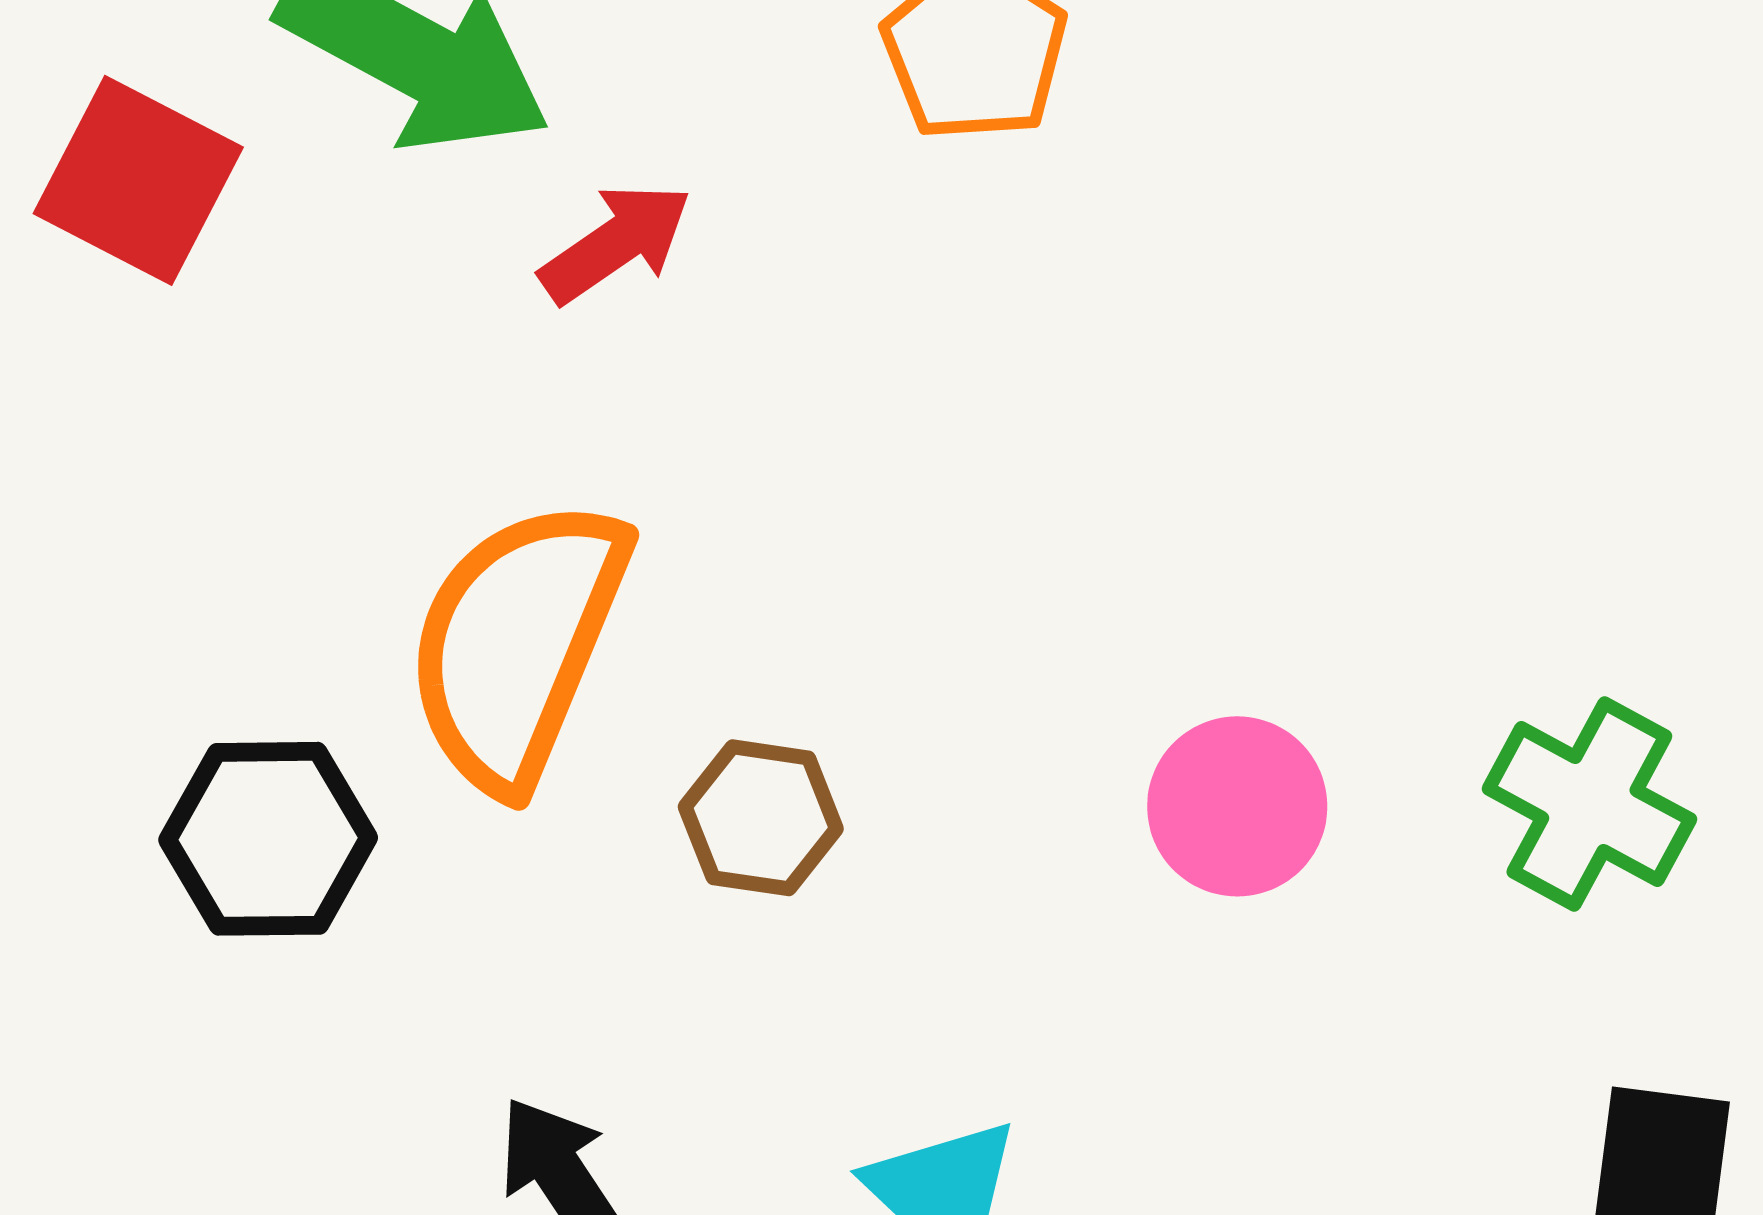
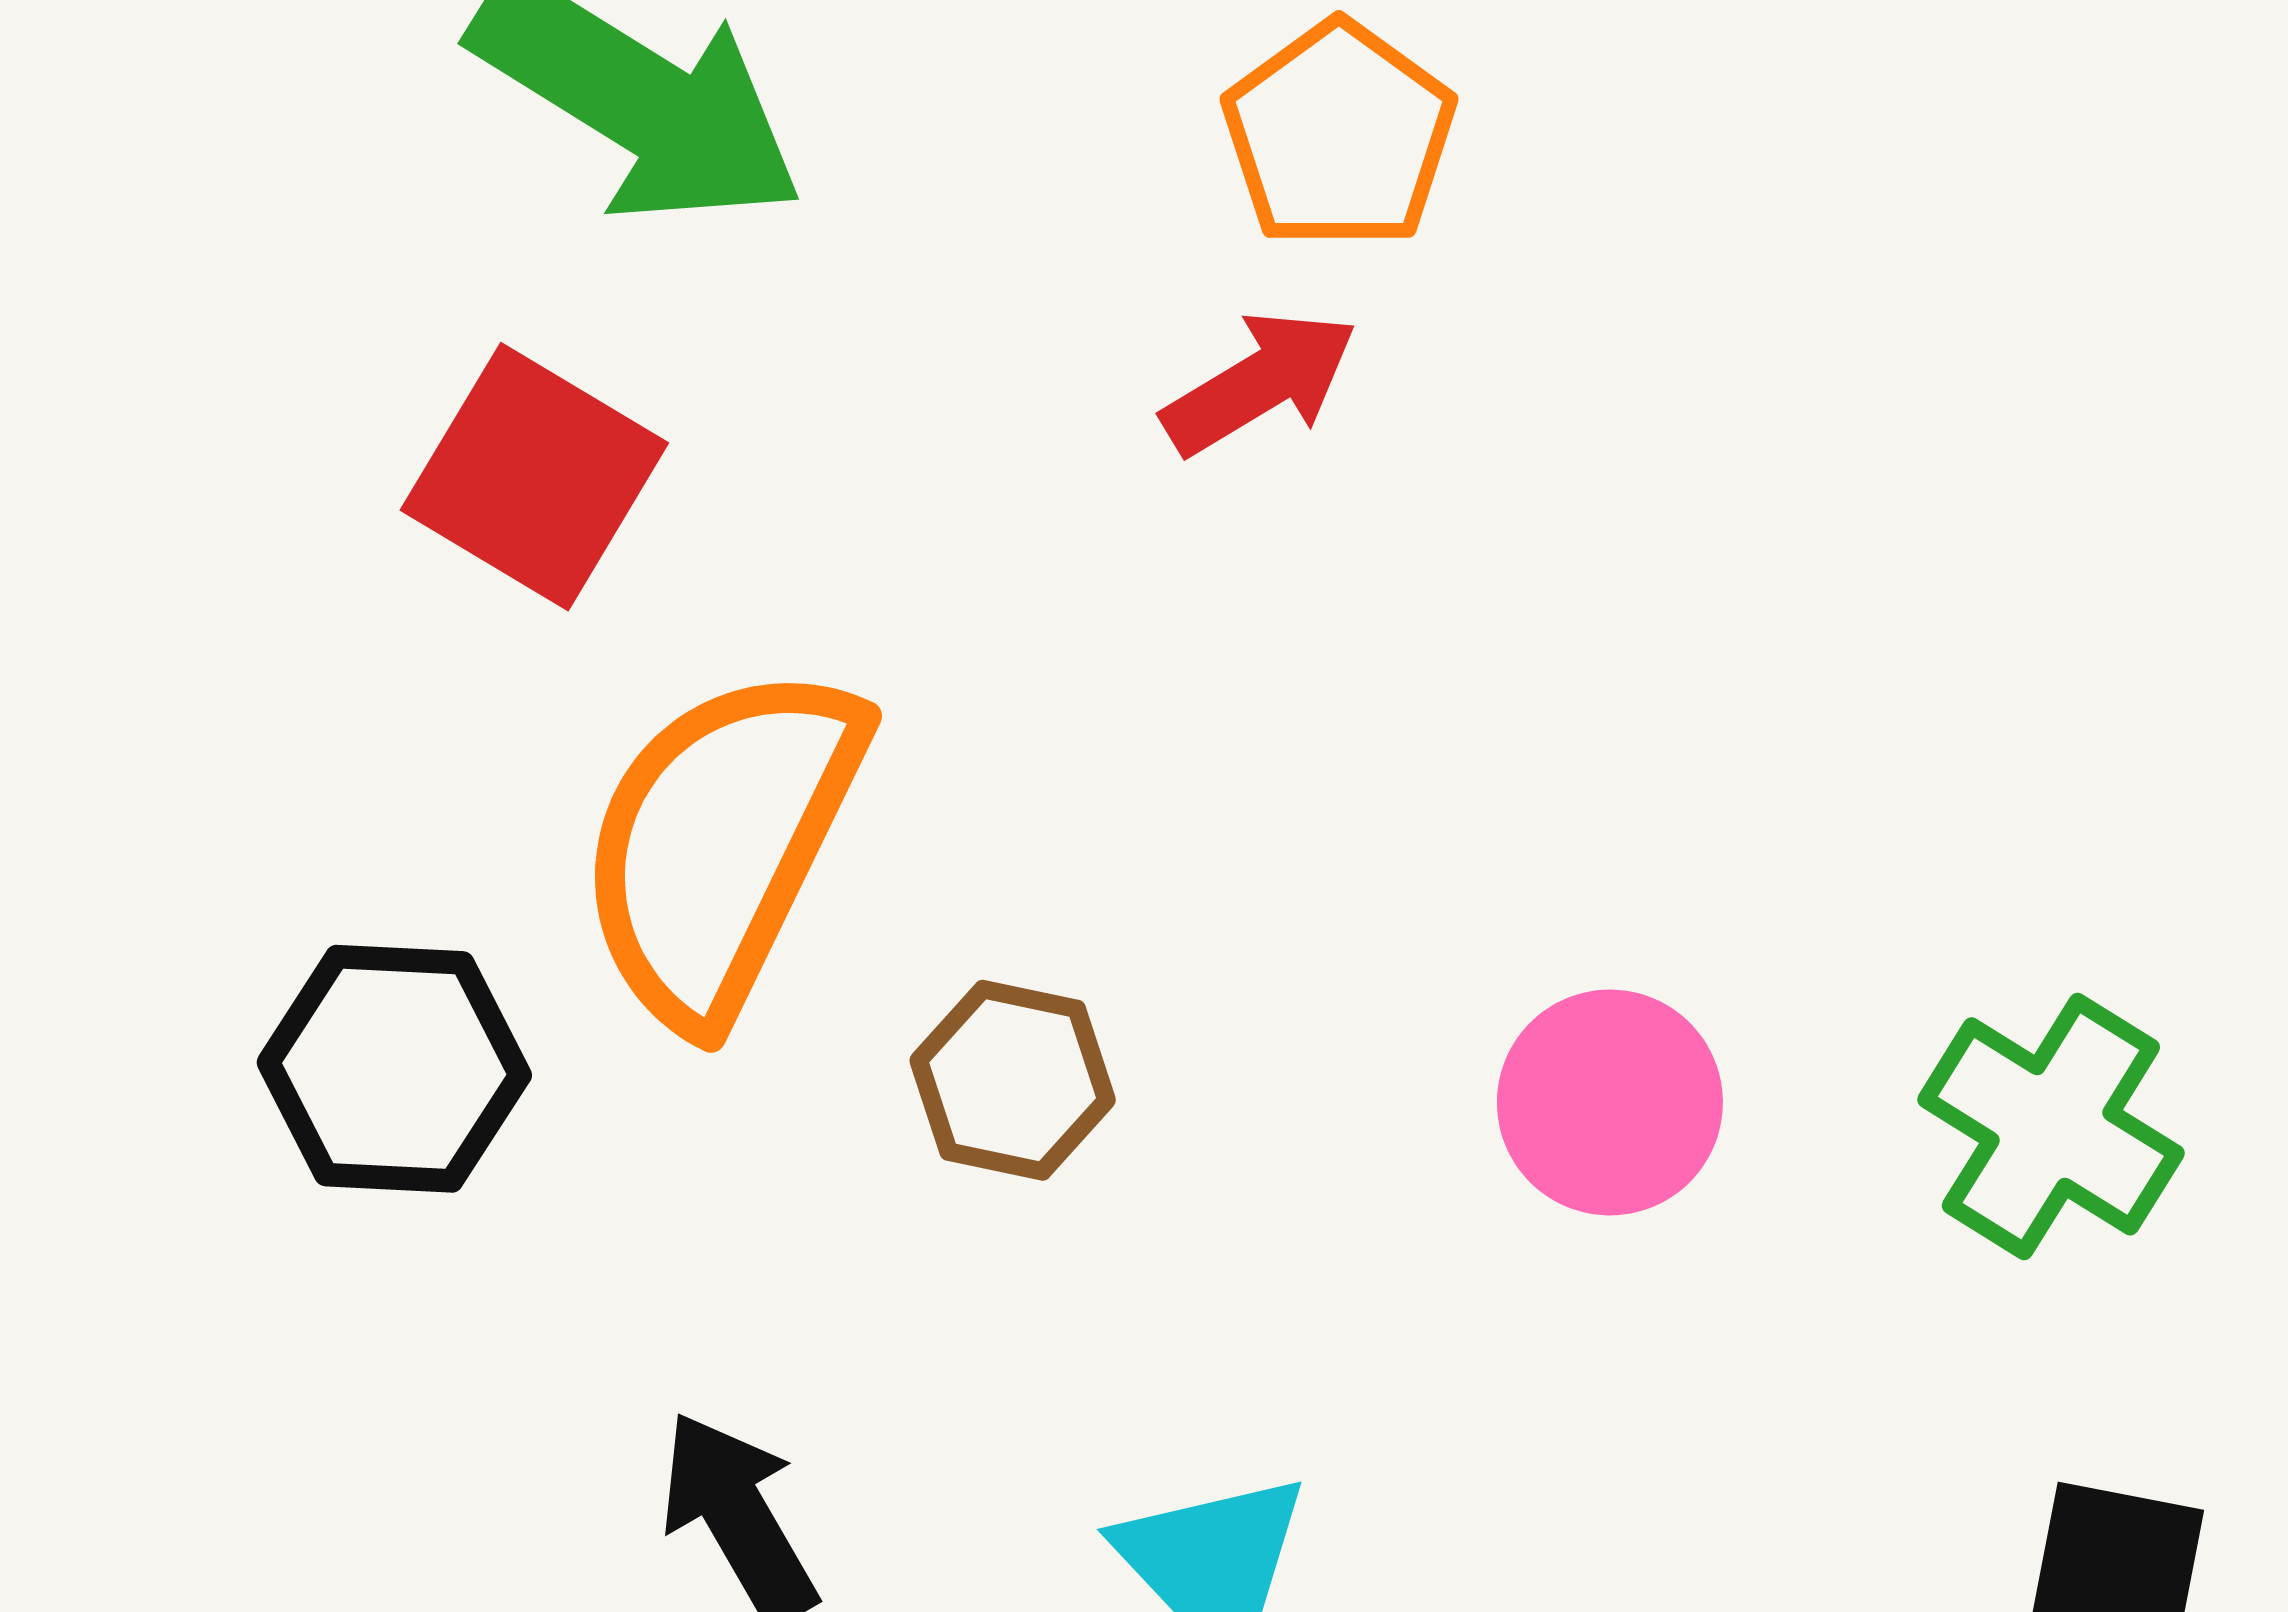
red square: (138, 180) -> (534, 477), moved
red arrow: (616, 243) -> (1260, 383), moved

